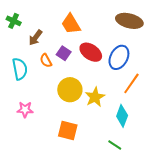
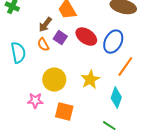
brown arrow: (35, 38) -> (45, 25), moved
yellow circle: (70, 90) -> (54, 80), moved
pink star: (25, 110) -> (35, 101), moved

